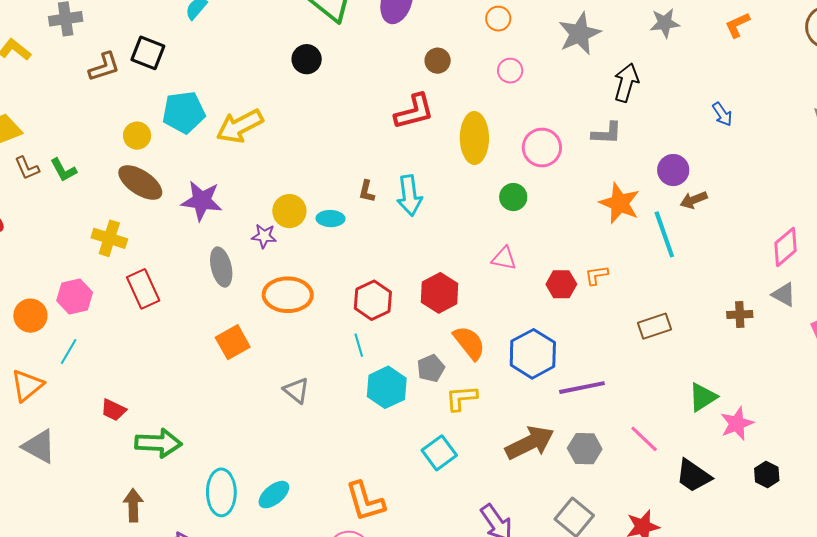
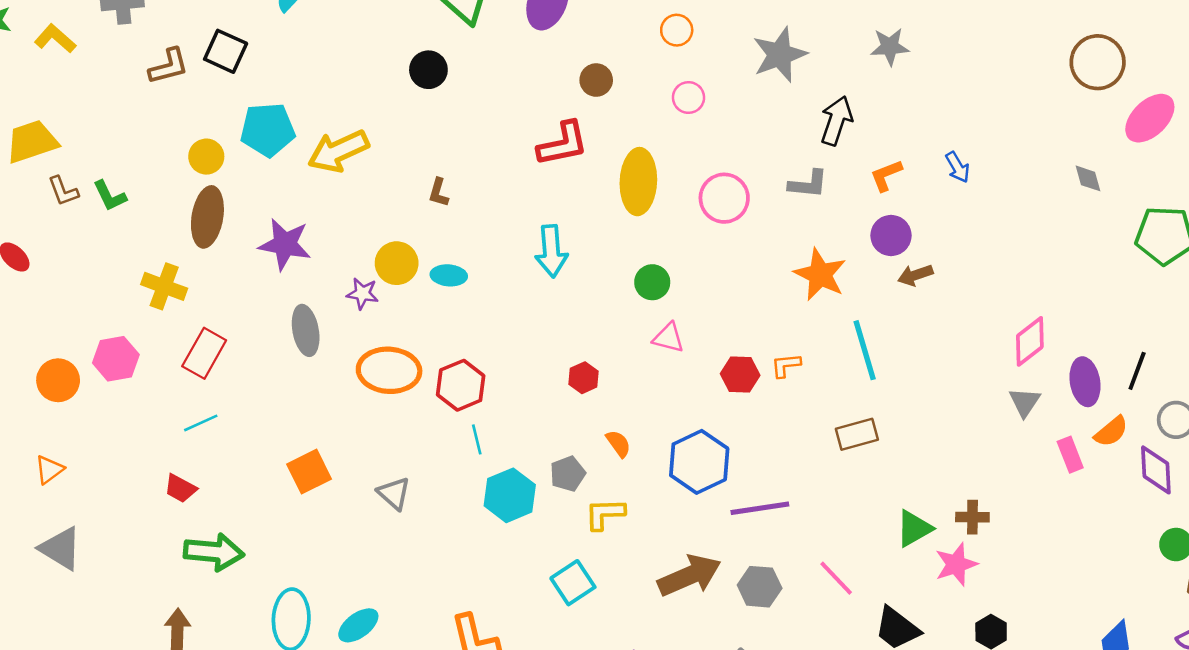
orange L-shape: (737, 25) -> (886, 175), moved
brown ellipse: (140, 183) -> (207, 217), turned 63
brown L-shape: (367, 191) -> (439, 192), moved
green circle: (513, 197) -> (652, 282), moved
cyan line: (664, 234) -> (865, 350), moved
red rectangle: (143, 289) -> (204, 353), turned 51
red hexagon: (439, 293) -> (584, 378), size x0.6
gray triangle: (784, 294) -> (1025, 402), turned 32
red hexagon: (373, 300) -> (461, 385), moved
brown cross: (740, 315) -> (972, 517), moved
orange square: (233, 342) -> (309, 472), moved
orange semicircle: (469, 343) -> (618, 444), size x0.6
cyan line: (69, 352) -> (201, 423), moved, turned 32
orange triangle: (27, 385) -> (49, 469), size x0.7
red trapezoid: (113, 410) -> (180, 488), moved

